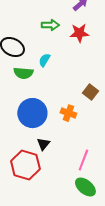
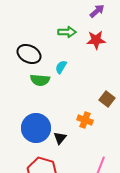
blue circle: (32, 113) -> (36, 128), moved
black triangle: (43, 144) -> (60, 138), moved

